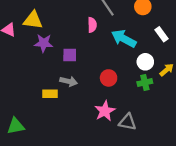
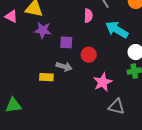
red circle: (109, 78) -> (89, 55), moved
pink star: (105, 111) -> (103, 82), moved

